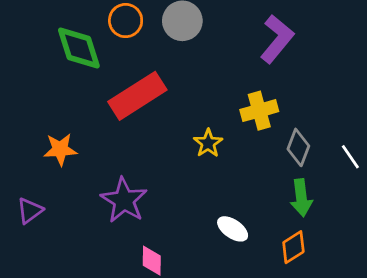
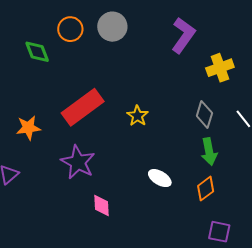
green diamond: (79, 48) -> (37, 52), size x0.7
red rectangle: (137, 96) -> (83, 107), moved
yellow cross: (259, 111) -> (220, 68), moved

